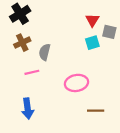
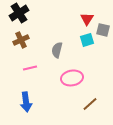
gray semicircle: (45, 52) -> (57, 50), moved
brown line: (96, 111) -> (90, 104), turned -42

